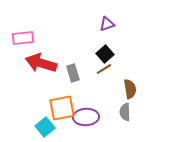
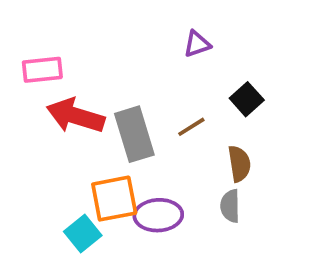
black square: (105, 54) -> (247, 99), moved
gray rectangle: (73, 73) -> (134, 134), size x1.6

